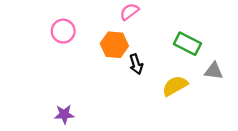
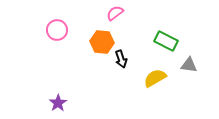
purple star: (64, 114) -> (58, 103), turned -30

